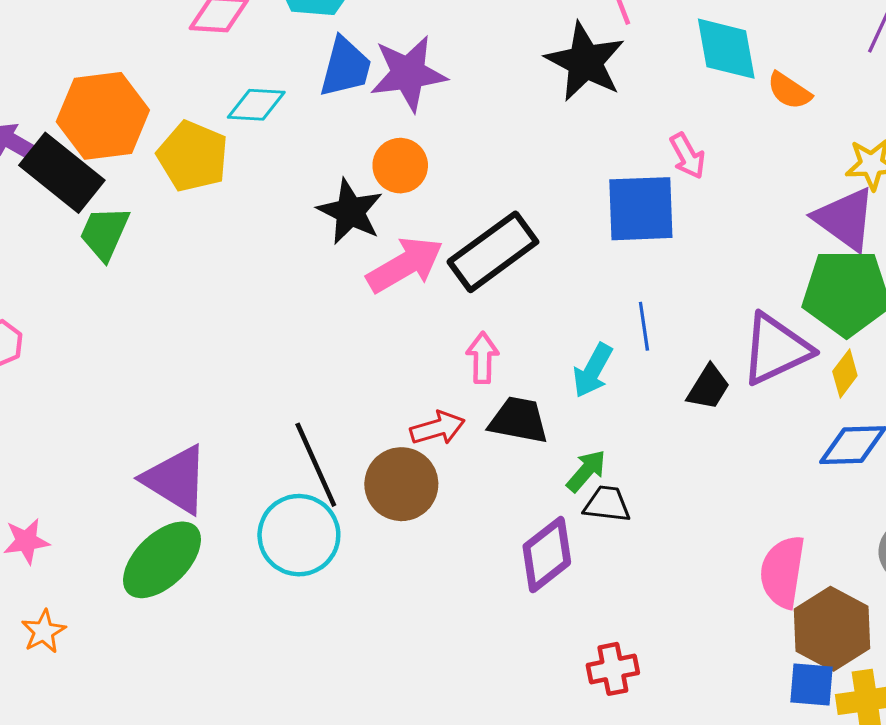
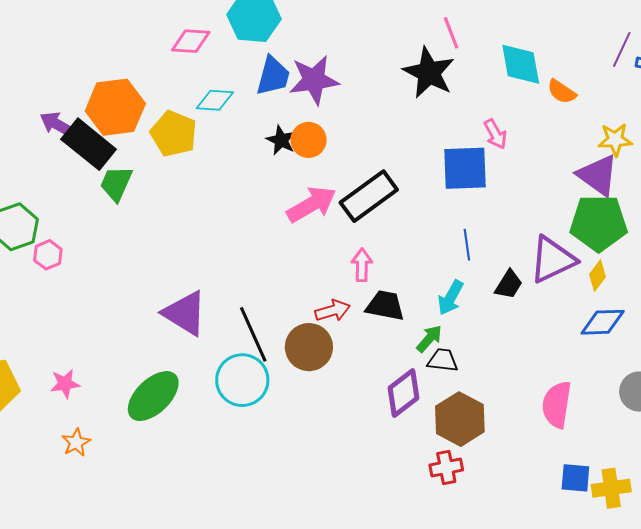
black star: (350, 212) -> (281, 140), moved, size x0.7
cyan arrow: (593, 370) -> (451, 298), moved
purple triangle: (176, 480) -> (185, 313), moved
brown hexagon: (832, 629) -> (460, 419), moved

